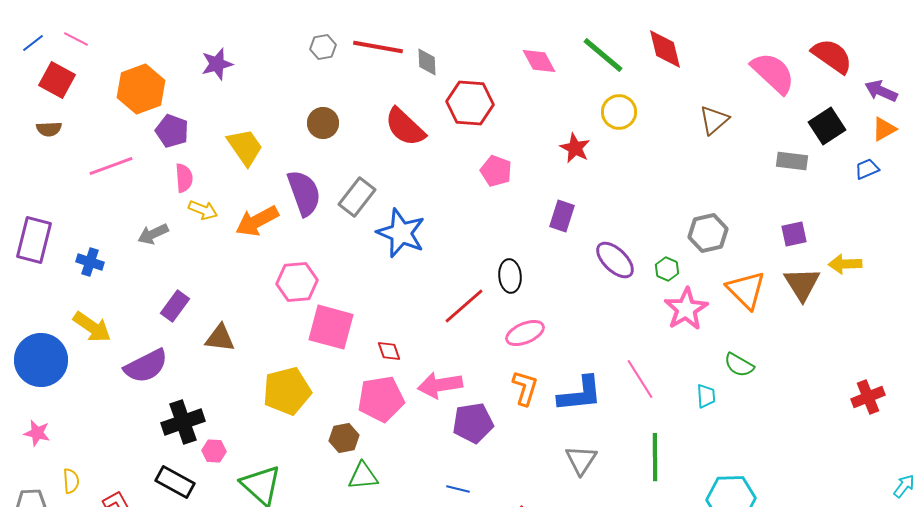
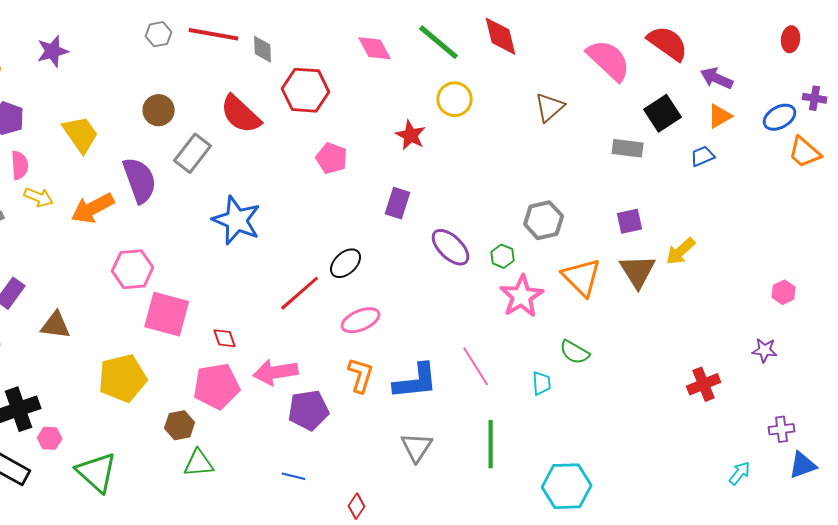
gray rectangle: (357, 197) -> (193, 153), moved
yellow arrow: (845, 264) -> (681, 251), turned -40
black ellipse: (510, 276) -> (346, 263), turned 52

